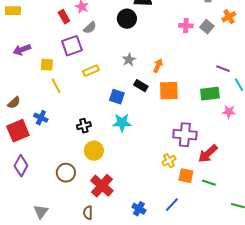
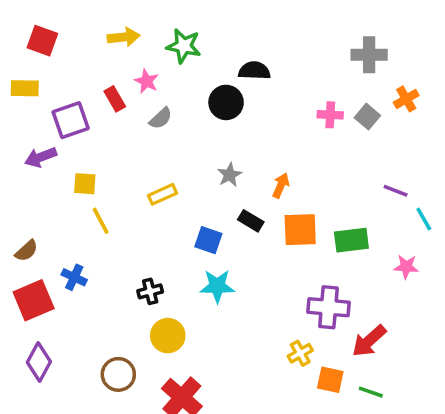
purple square: (72, 46) -> (71, 120), moved
green rectangle: (210, 94) -> (351, 240), moved

